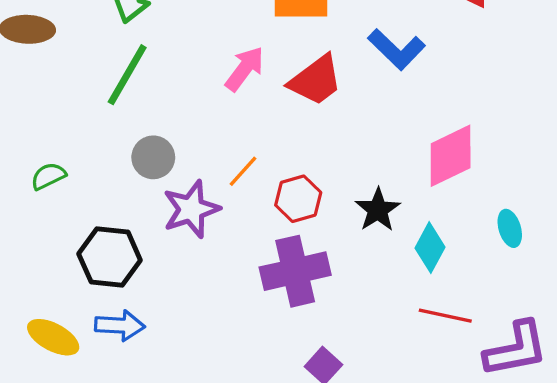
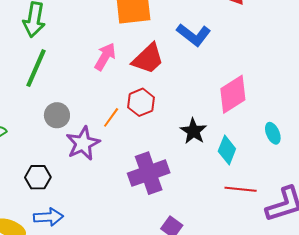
red hexagon: (298, 199) -> (141, 102), moved
black hexagon: (110, 257) -> (38, 177), size x0.7

